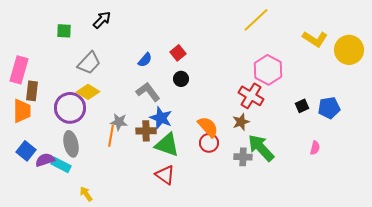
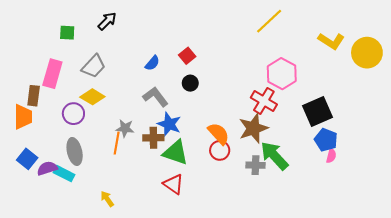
pink rectangle: (19, 70) -> (52, 74), moved
black square: (302, 106) -> (318, 112), size x2.0
purple circle: (70, 108) -> (73, 114), size x0.7
blue pentagon: (329, 108) -> (326, 140), moved, turned 30
brown star: (241, 122) -> (253, 128), size x1.6
yellow arrow: (86, 194) -> (107, 199), moved

